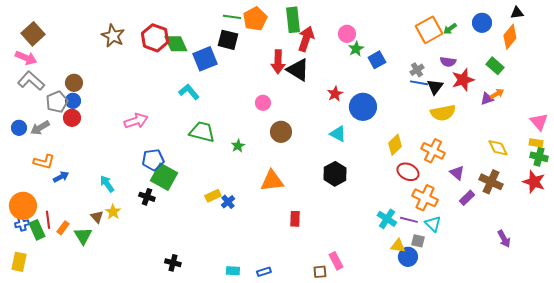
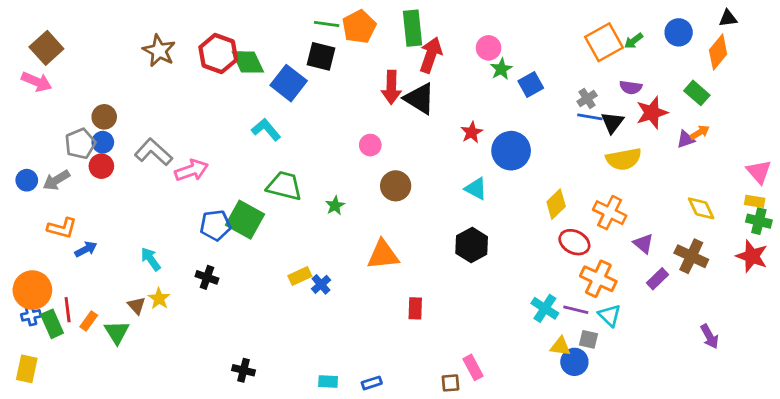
blue square: (205, 59) -> (289, 83), turned -30
gray L-shape: (31, 81) -> (153, 152), moved
green square: (164, 177) -> (245, 220), moved

